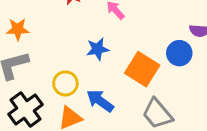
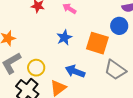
yellow circle: (65, 83) -> (36, 68), moved

